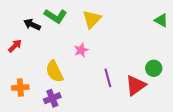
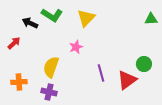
green triangle: (161, 20) -> (151, 19), turned -32
yellow semicircle: (54, 71) -> (51, 67), turned 45
purple cross: (52, 98) -> (49, 92), turned 35

